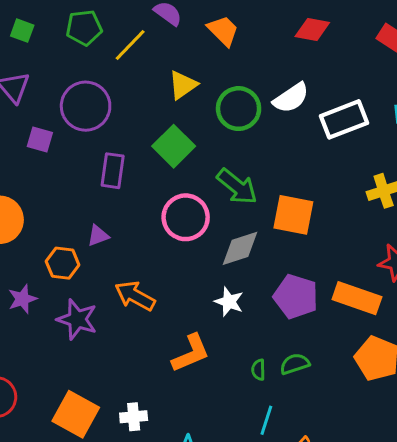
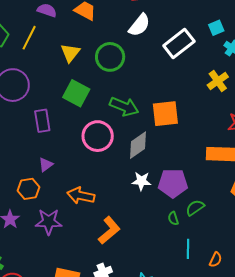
white semicircle: (291, 98) -> (139, 25), moved
purple pentagon: (296, 297) -> (173, 183), moved
orange L-shape: (191, 353) -> (109, 230), moved

